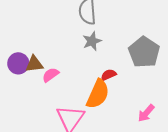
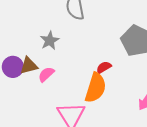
gray star: (92, 41) -> (50, 41), moved

